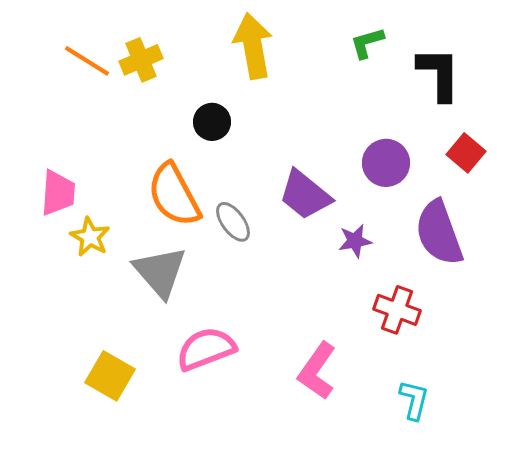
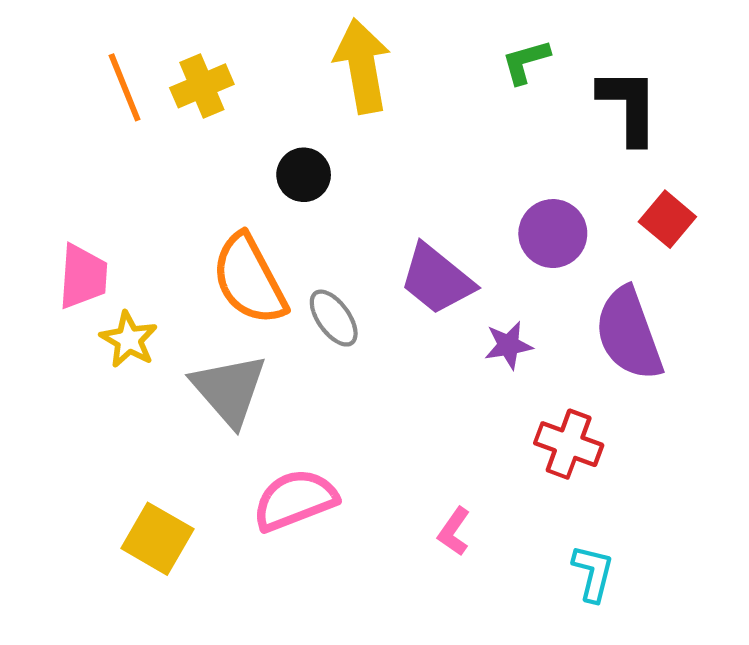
orange line: (87, 61) -> (125, 87), turned 36
pink L-shape: (317, 371) -> (454, 531), size x0.6

